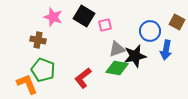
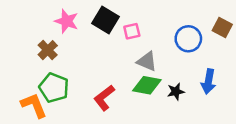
brown cross: (38, 40) -> (48, 50), turned 35
gray triangle: (117, 49) -> (147, 61), turned 42
blue arrow: (166, 50) -> (208, 81), moved
black star: (135, 56) -> (176, 92), moved, size x0.6

